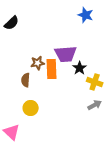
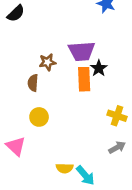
orange rectangle: (52, 69) -> (84, 79), moved
yellow cross: (95, 82) -> (117, 116), moved
gray arrow: (95, 105) -> (117, 147), moved

